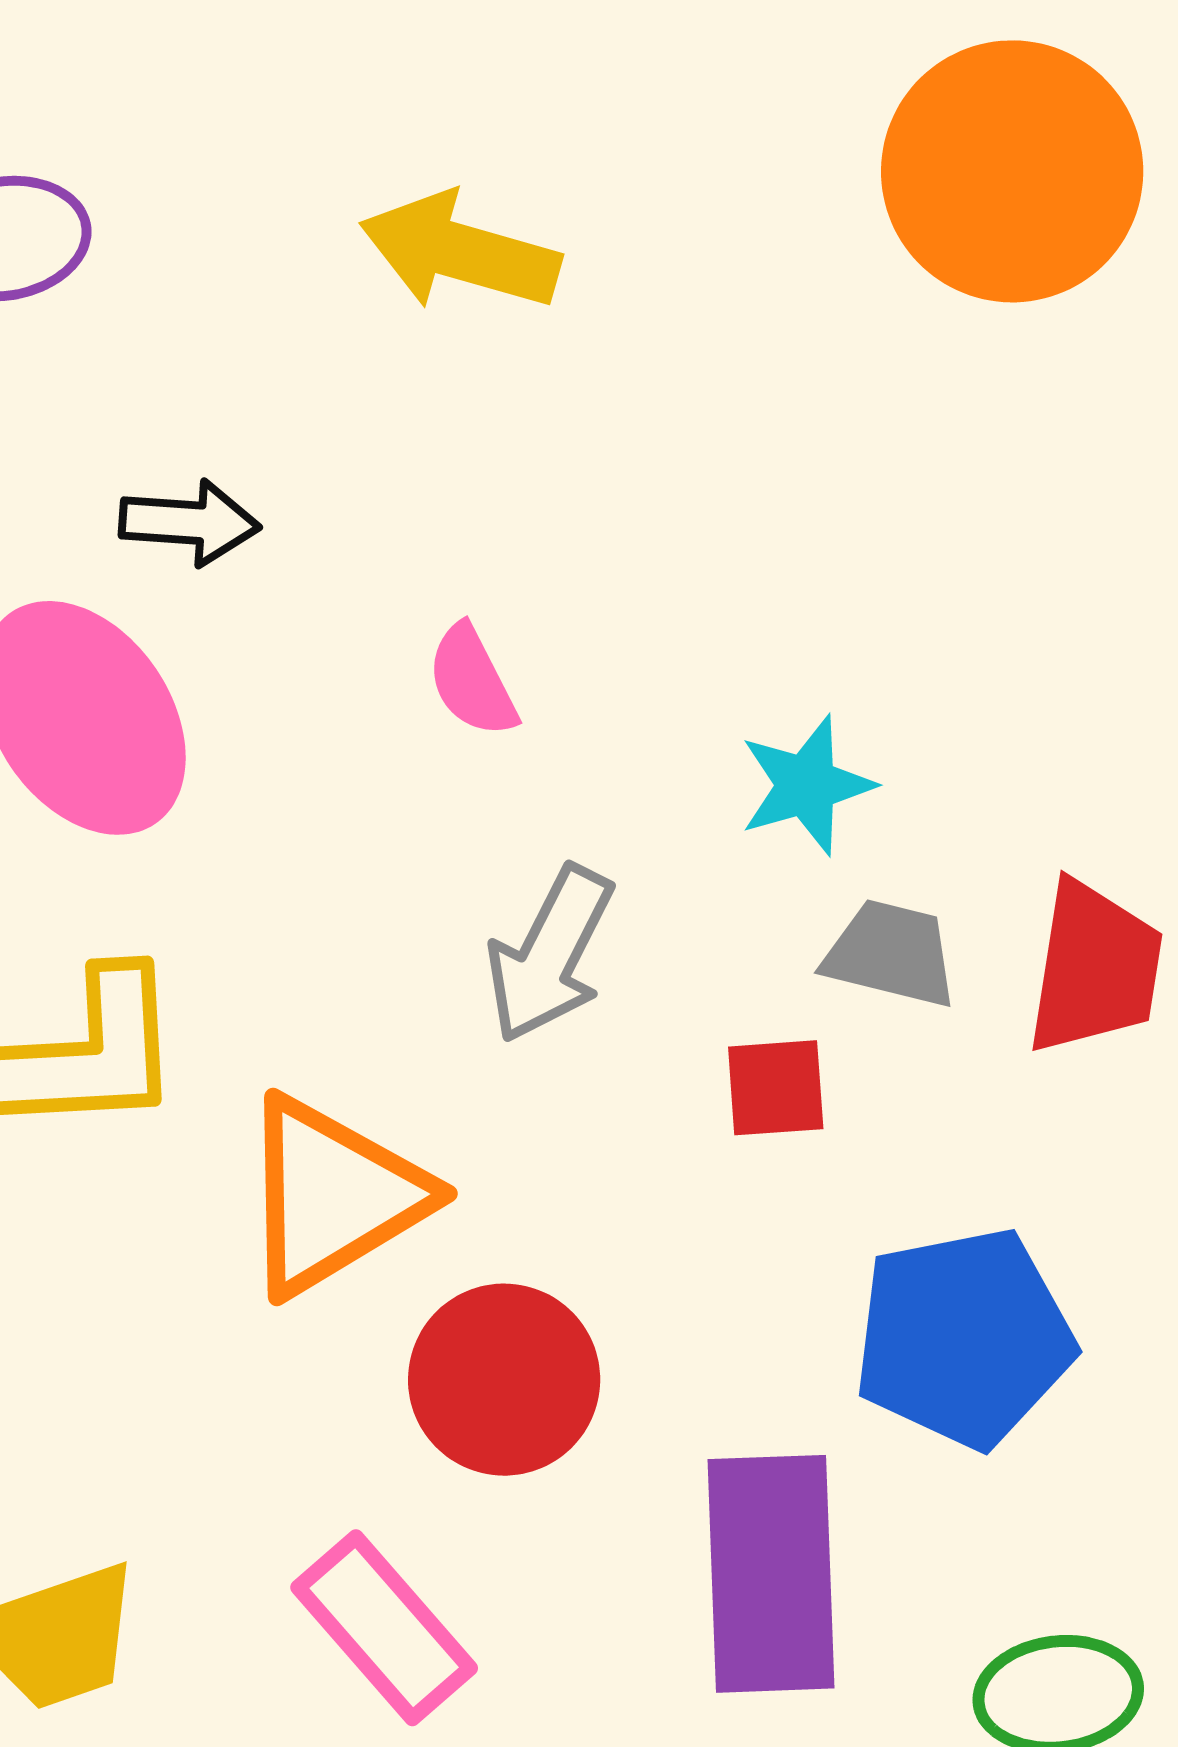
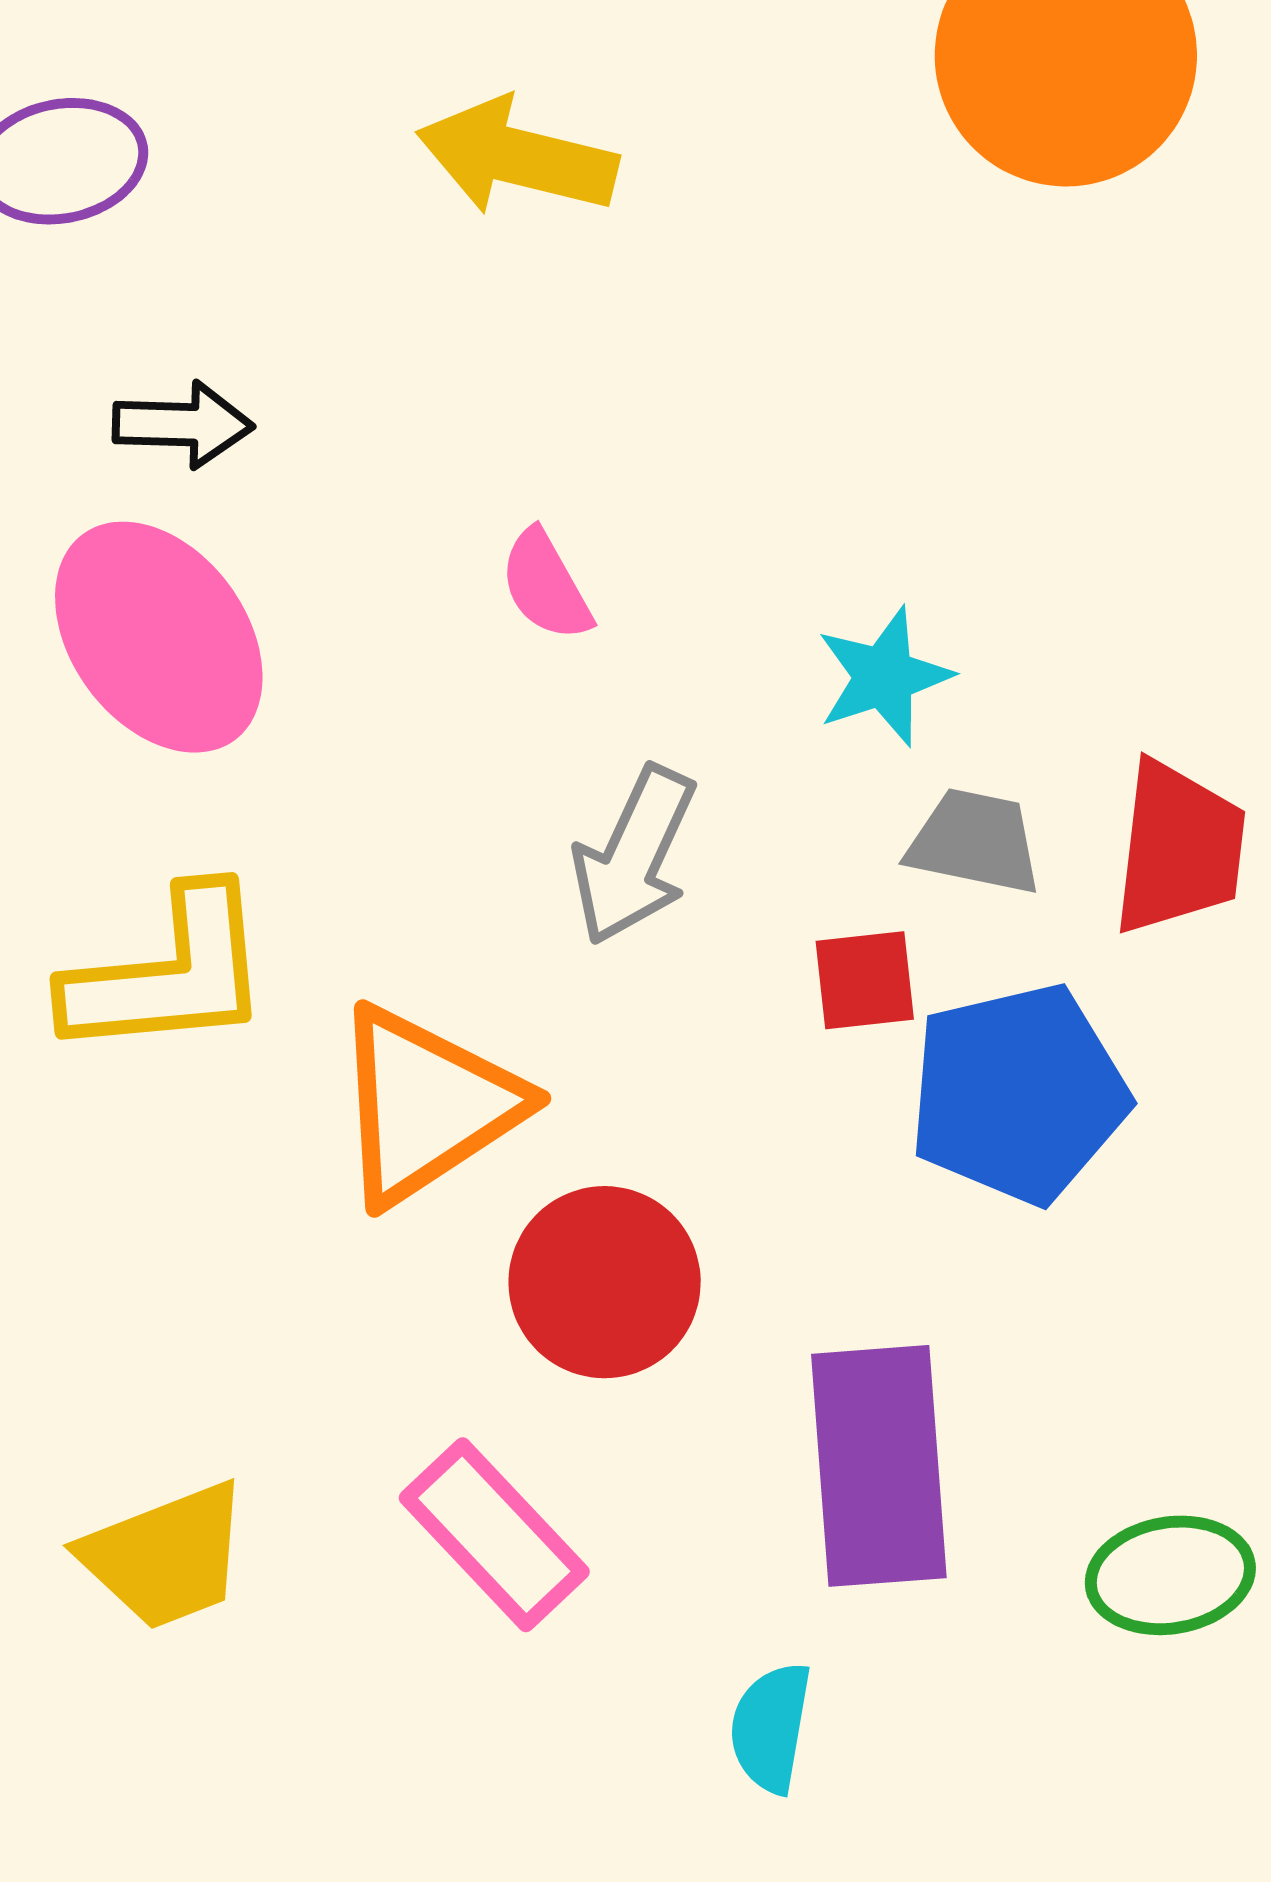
black arrow: (190, 523) -> (183, 424), moved
blue pentagon: (964, 1338) -> (1018, 1094), moved

